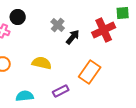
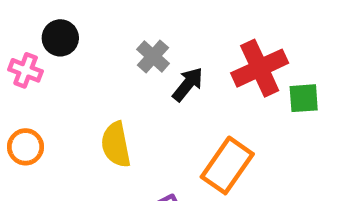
green square: (123, 13) -> (304, 98), moved
yellow semicircle: (42, 63) -> (116, 145), turned -114

